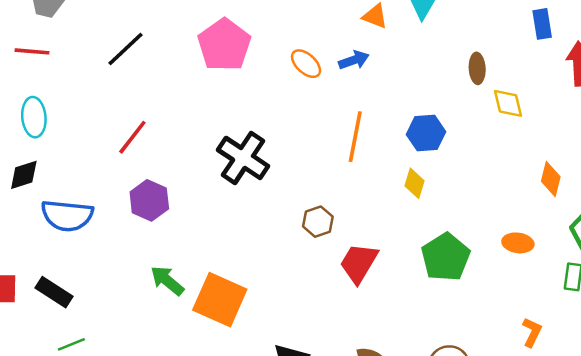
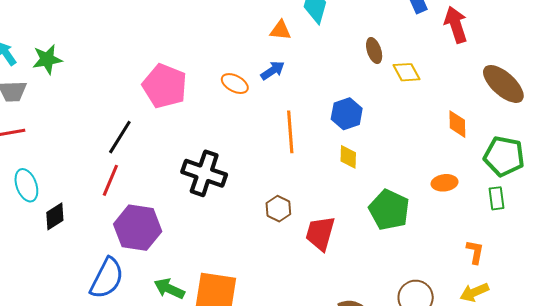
black line: (126, 49) -> (120, 137), moved
black diamond: (24, 175) -> (55, 216), moved
purple hexagon: (149, 200) -> (138, 228), size x1.4
blue semicircle: (67, 215) -> (107, 278), moved, turned -54

